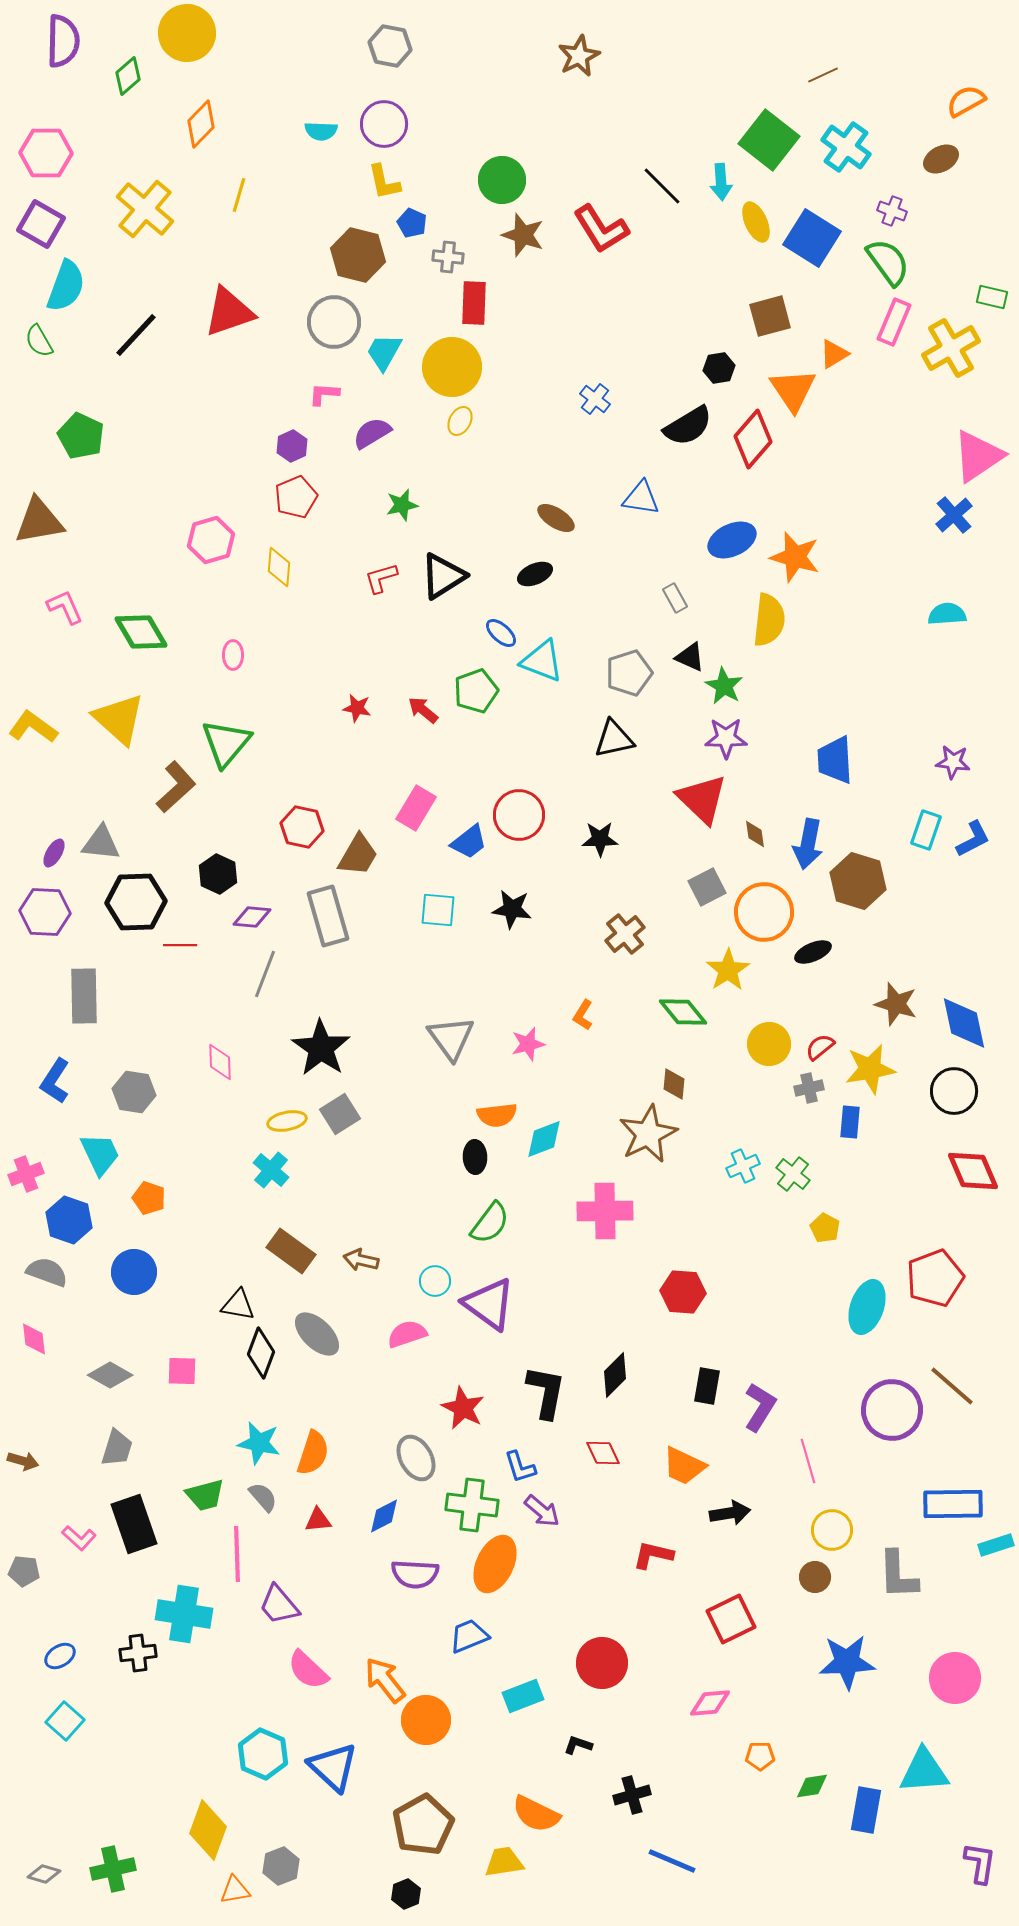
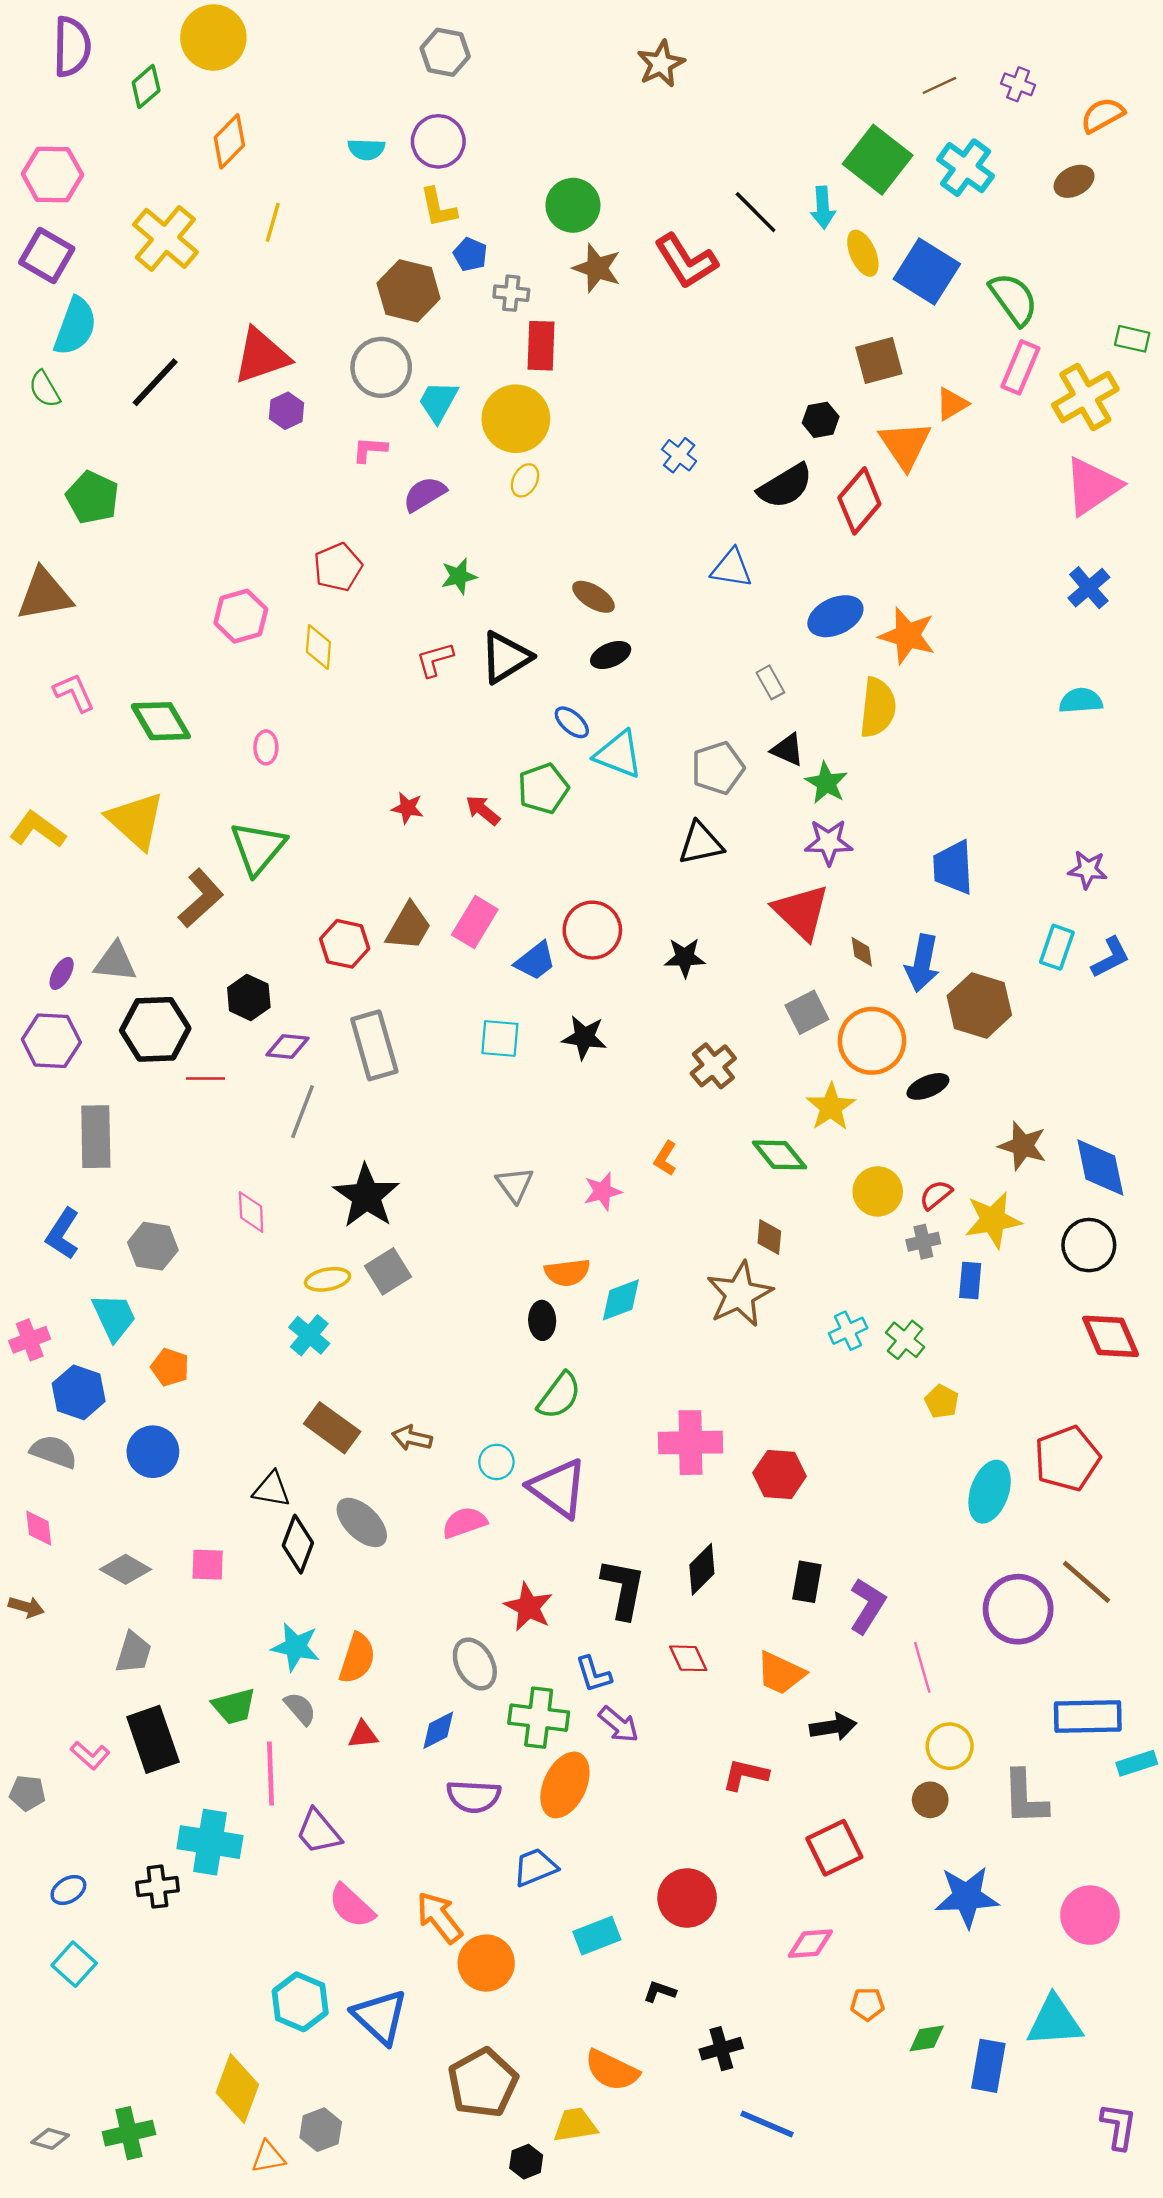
purple cross: (892, 211) -> (1018, 84), moved
purple hexagon: (292, 446) -> (286, 411), moved
pink triangle: (978, 456) -> (1092, 486), moved
brown ellipse: (556, 518) -> (593, 597), moved
brown trapezoid: (358, 855) -> (409, 927), moved
gray triangle: (451, 1038) -> (515, 1185), size x0.7
pink cross: (605, 1211) -> (691, 1443), moved
brown arrow: (23, 1461) -> (26, 1607), moved
black hexagon: (406, 1894) -> (526, 2162), moved

